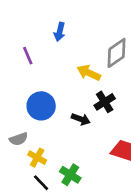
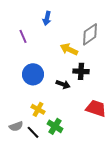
black cross: (105, 102) -> (81, 71), turned 35
gray semicircle: (19, 139) -> (16, 126), moved
yellow cross: (37, 158) -> (38, 109), moved

